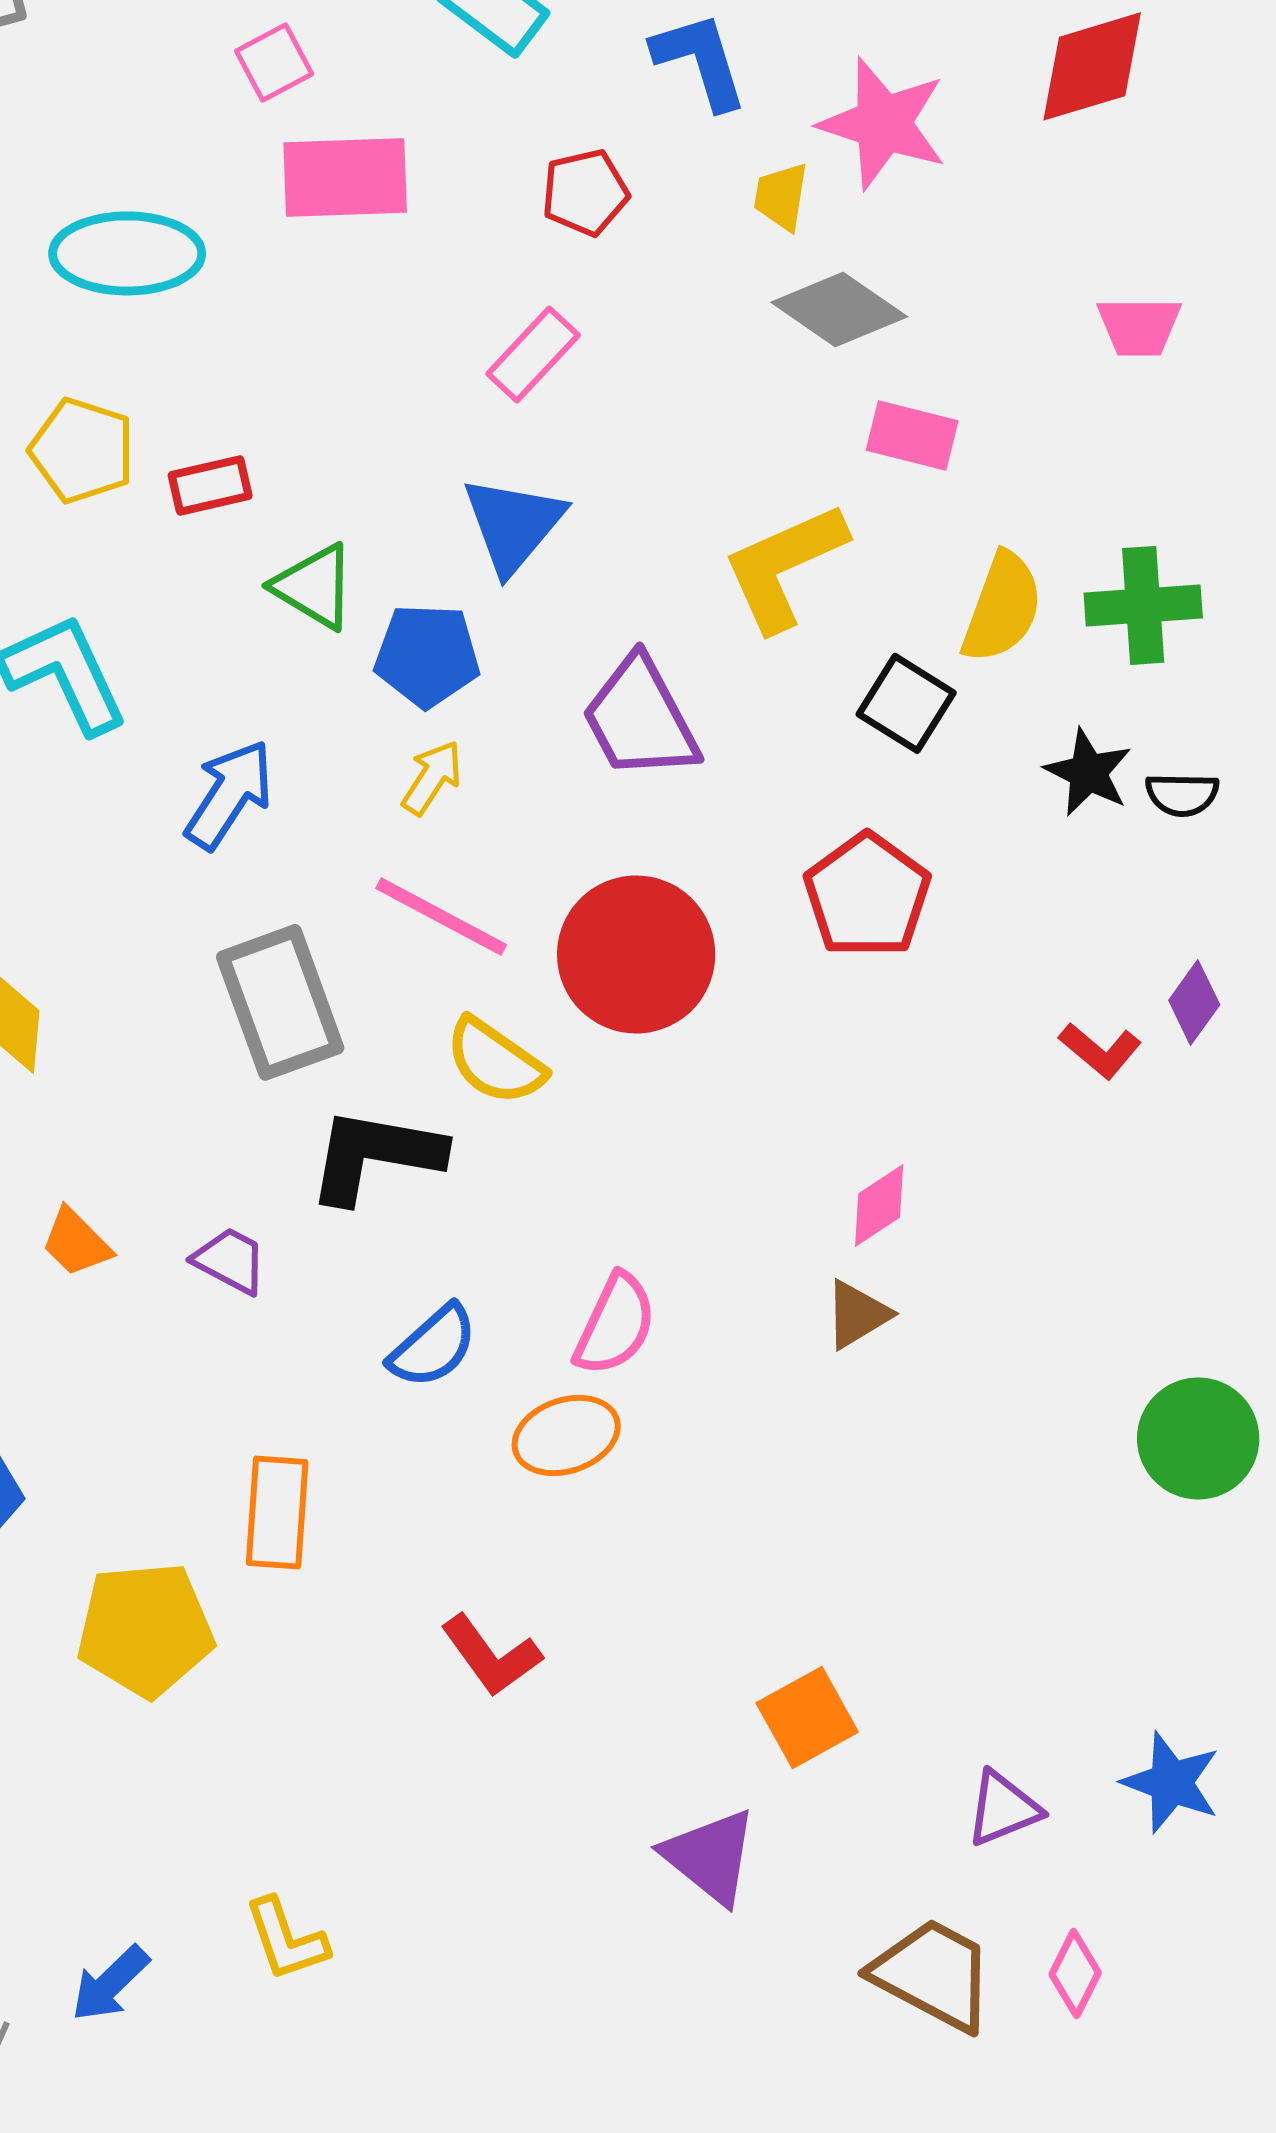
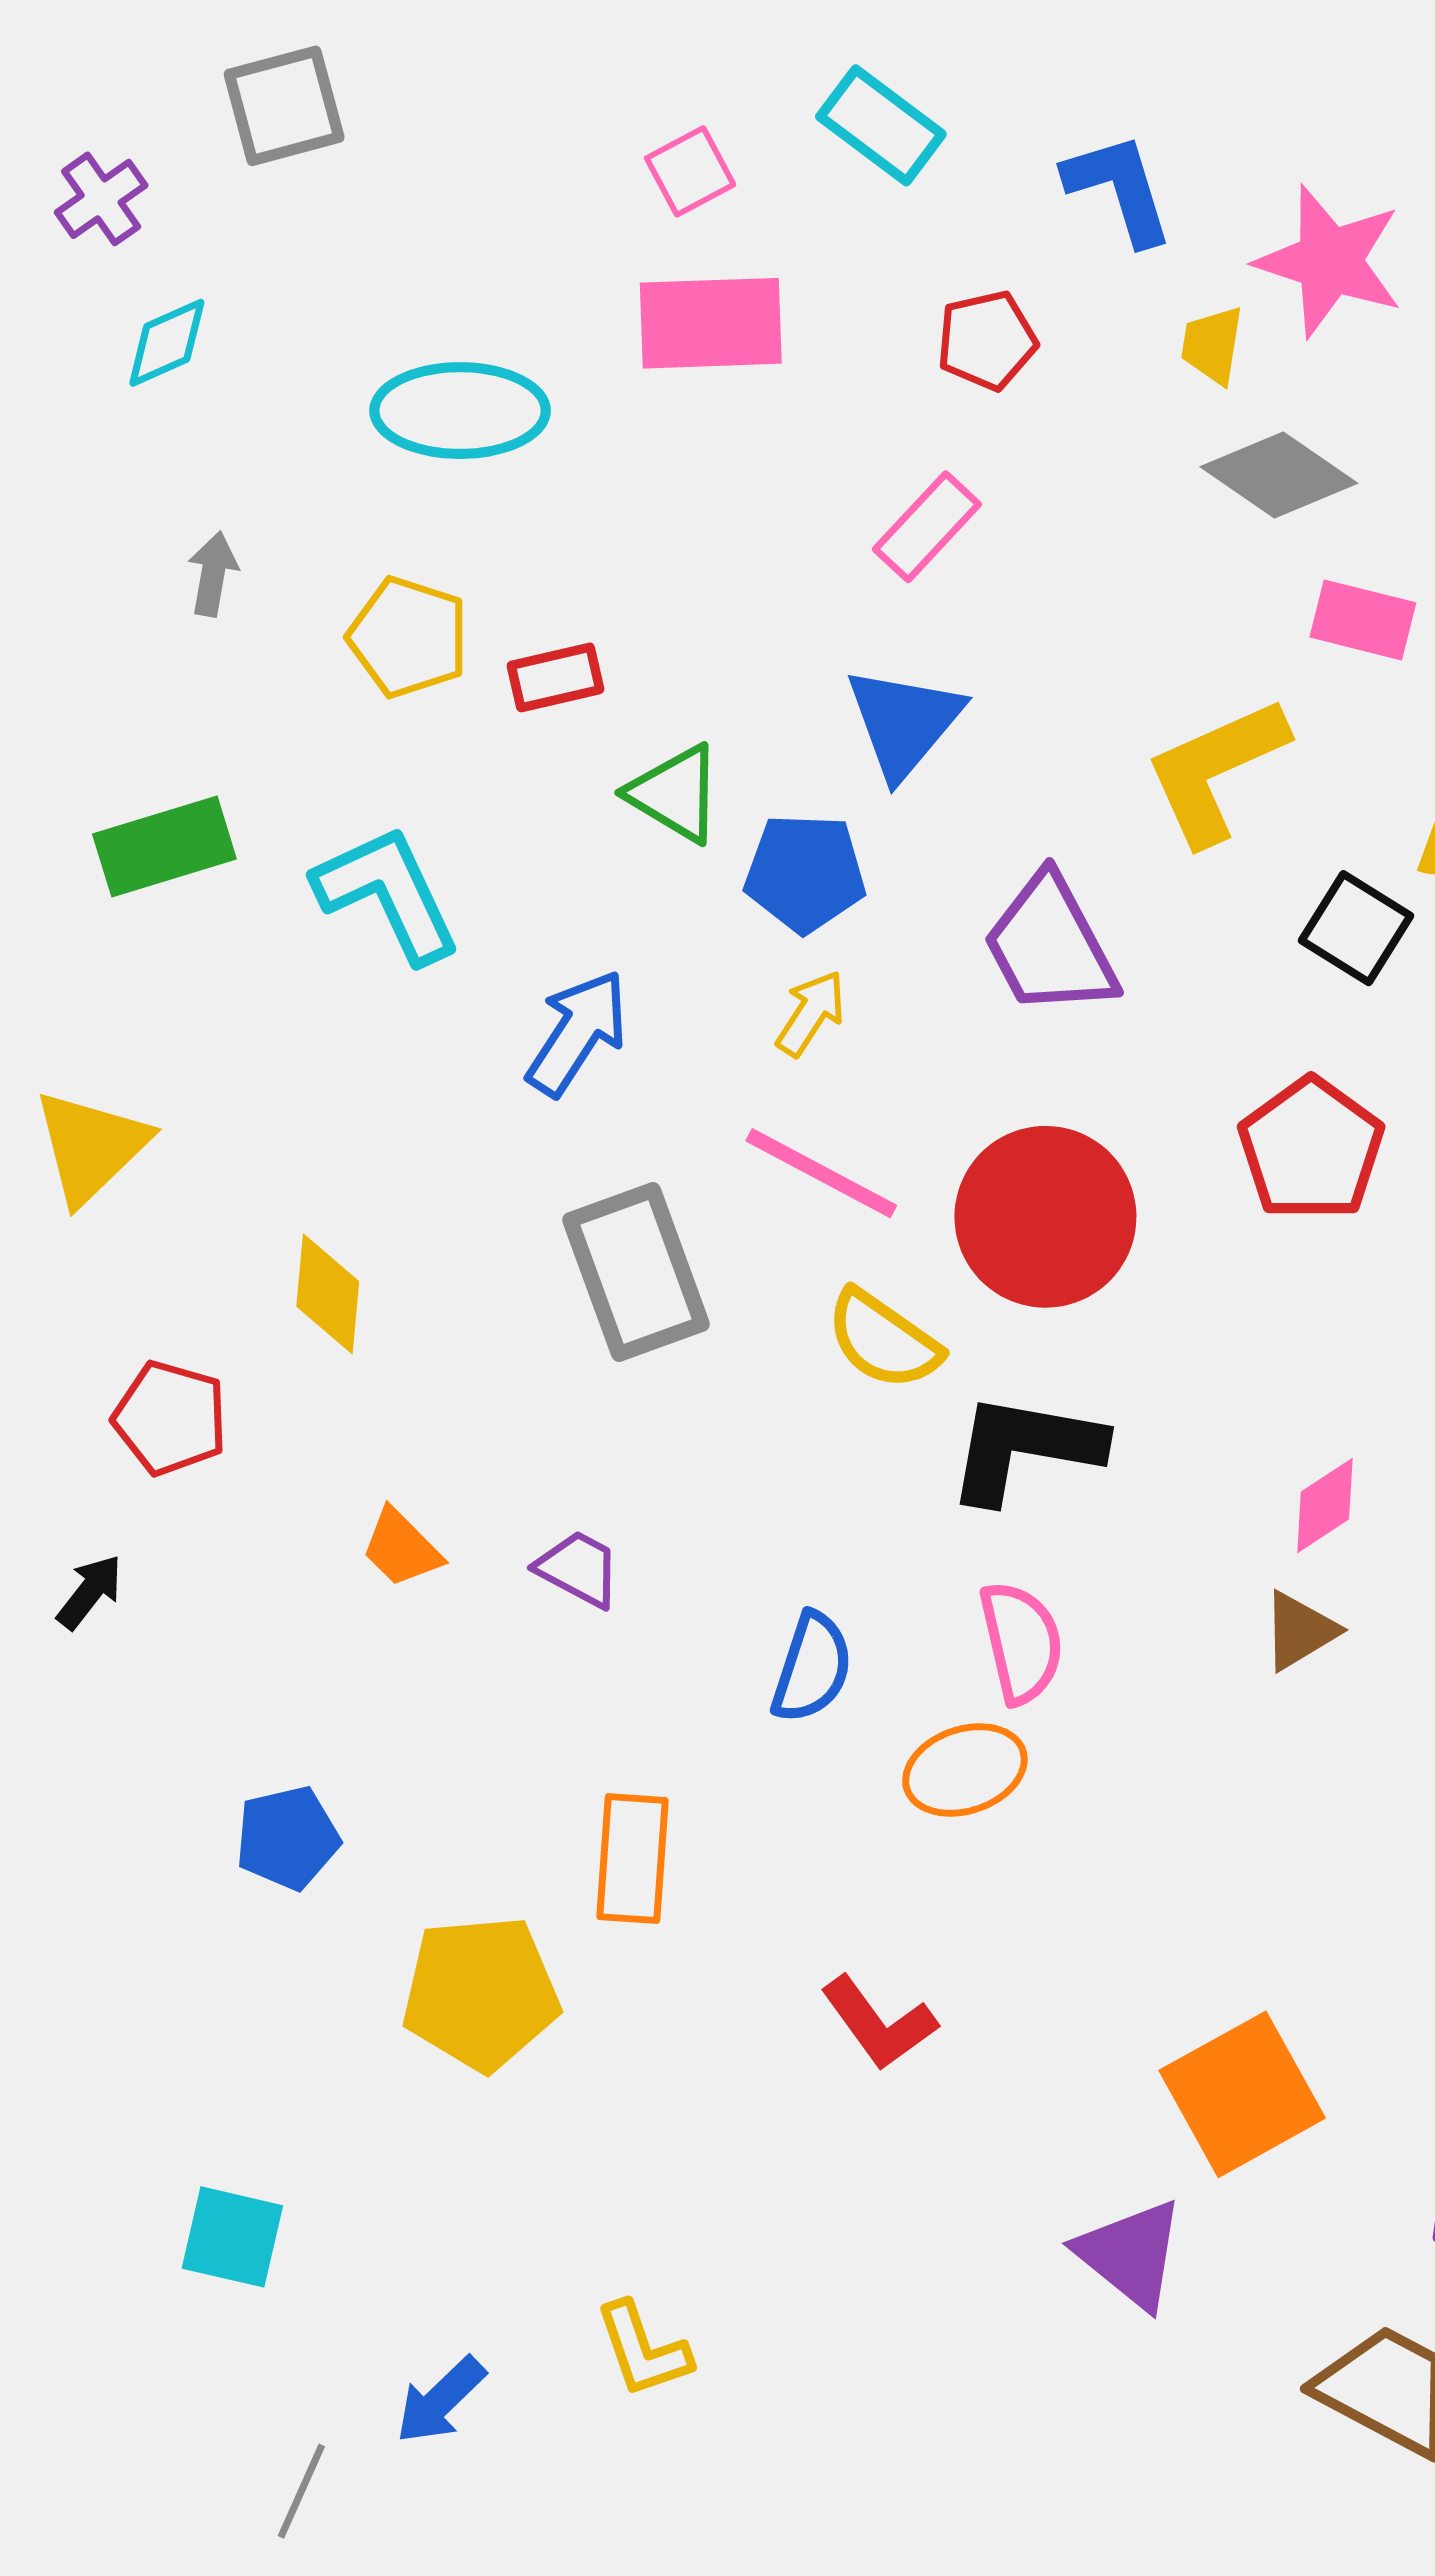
pink square: (274, 62) -> (690, 171), moved
black L-shape: (375, 1155) -> (1025, 1448), moved
pink semicircle: (615, 1324) -> (1021, 1642), turned -38
blue semicircle: (433, 1346) -> (812, 1668), turned -30
orange square: (807, 1717) -> (1242, 2094), size x1.4

